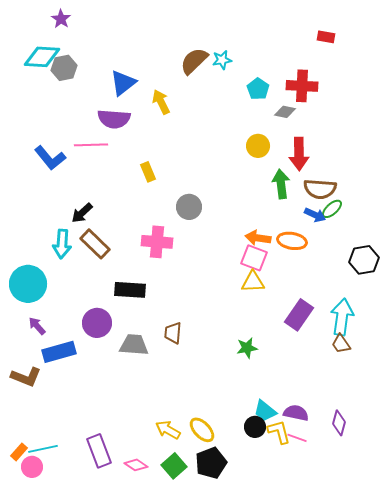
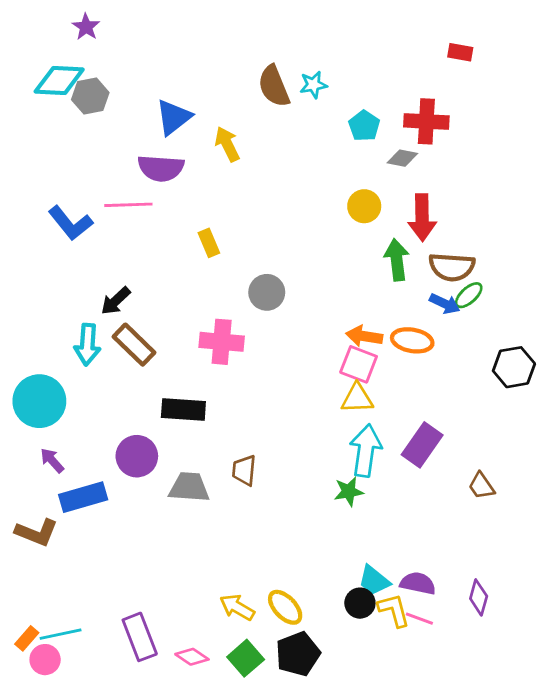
brown semicircle: (194, 61) -> (274, 86), turned -68
cyan arrow: (342, 317) -> (366, 451), moved

